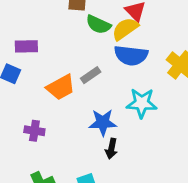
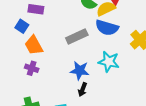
gray rectangle: (91, 75) -> (77, 36), size x1.5
orange trapezoid: (61, 87) -> (34, 45), moved, turned 80

